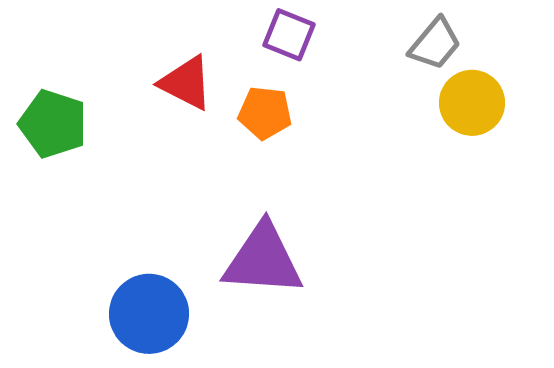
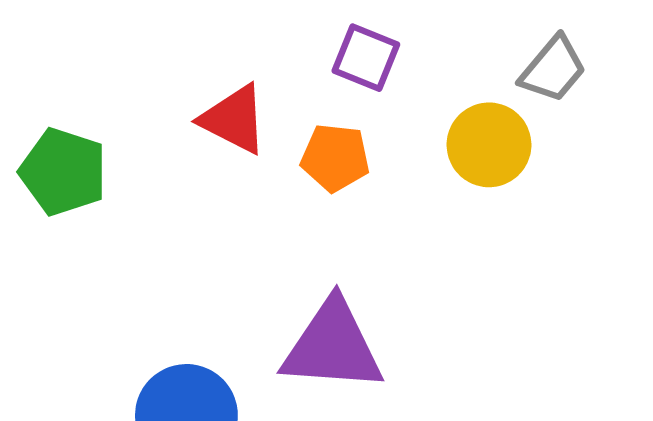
yellow circle: (472, 103) -> (489, 145), moved

